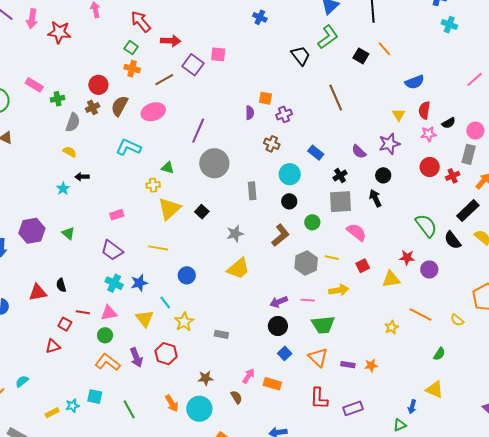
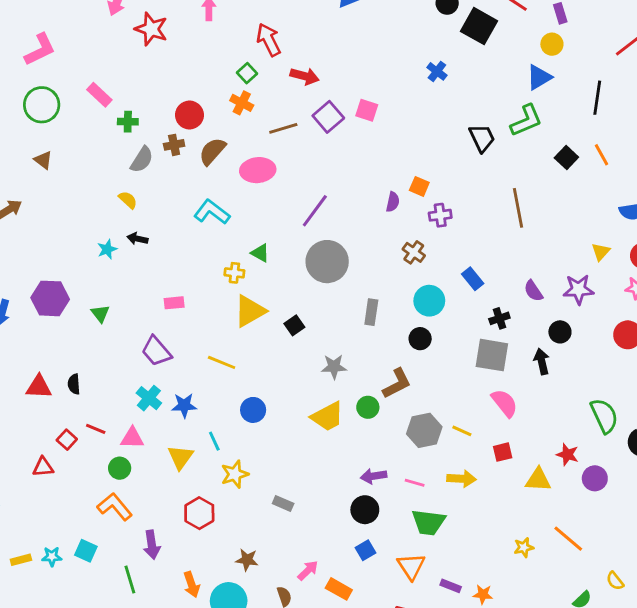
green circle: (312, 222) -> (368, 407), moved
yellow semicircle: (457, 320) -> (615, 581), moved
purple arrow: (136, 357) -> (152, 545), moved

